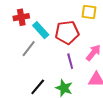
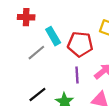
red cross: (21, 17) -> (26, 17), moved

